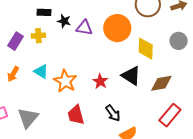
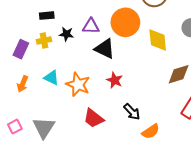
black star: (64, 21) -> (66, 34), moved
black triangle: (131, 76) -> (105, 49), moved
red trapezoid: (76, 115) -> (93, 118), turned -30

